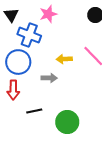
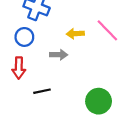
blue circle: (18, 62) -> (24, 37), size x0.7
green circle: (67, 122) -> (99, 101), moved

